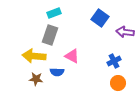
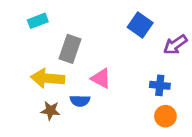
cyan rectangle: (54, 13) -> (38, 21), moved
purple arrow: (125, 32) -> (175, 45), turned -42
blue cross: (114, 61) -> (160, 85), turned 32

